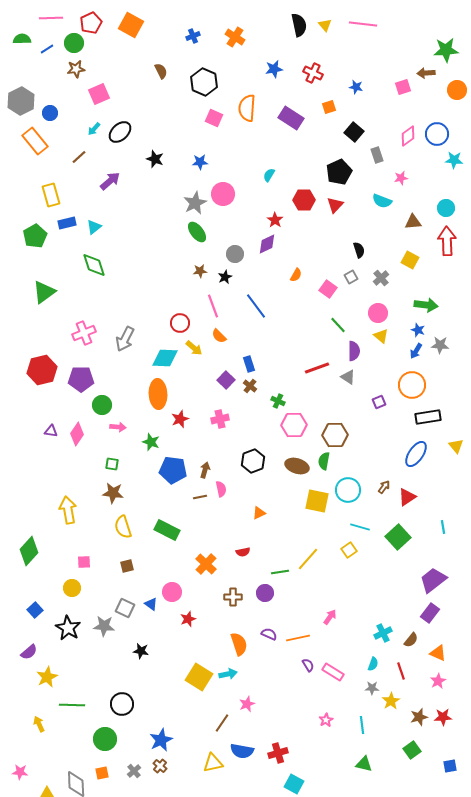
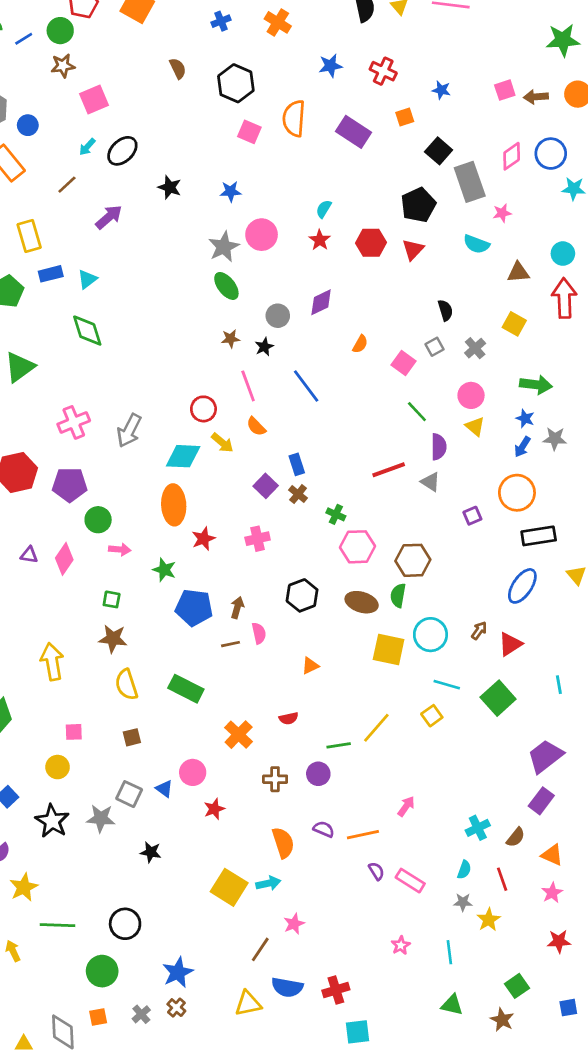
brown arrow: (426, 73) -> (536, 97), moved
gray rectangle: (377, 155) -> (470, 182), size x1.8
red star: (275, 220) -> (320, 240), moved
brown star: (419, 717) -> (502, 1020), moved, turned -30
cyan square: (294, 784) -> (357, 1032), turned -36

